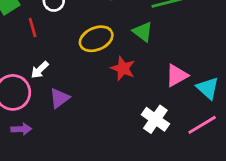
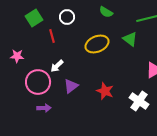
red star: (123, 68) -> (105, 91), moved

